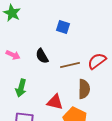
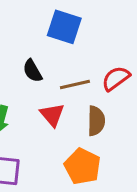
blue square: (63, 27) -> (64, 27), size x1.6
red triangle: (55, 102) -> (52, 115), moved, turned 36

